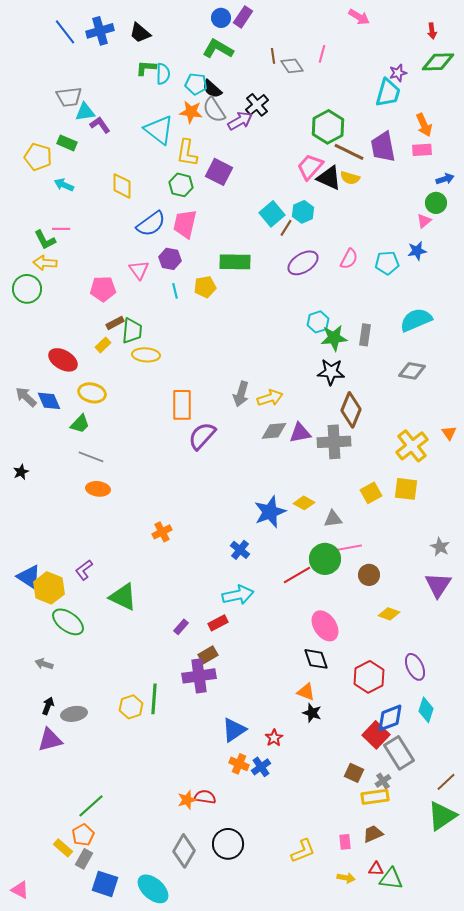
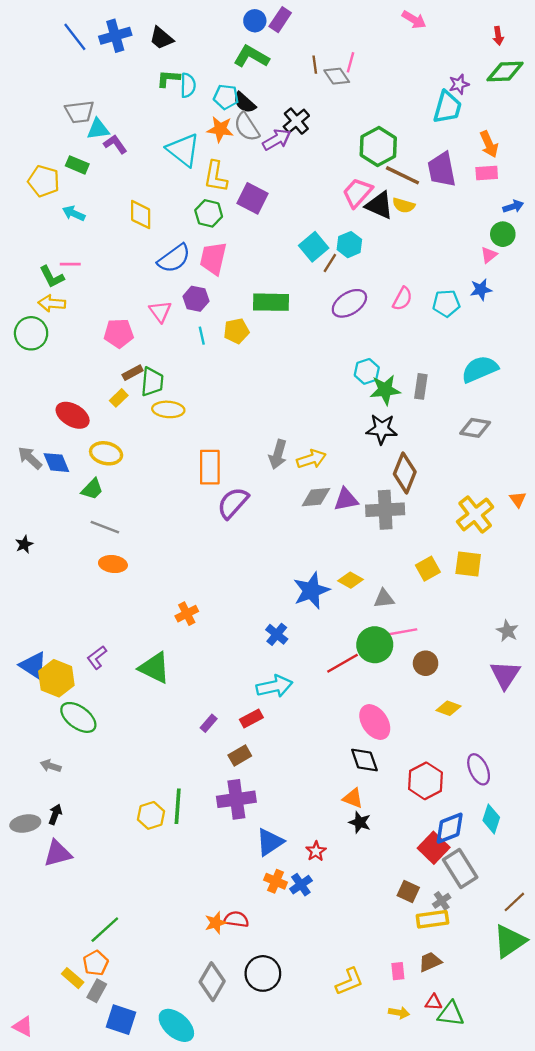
pink line: (322, 54) -> (351, 62), moved
green triangle: (123, 597) -> (154, 668), moved
purple cross: (199, 676) -> (236, 799), moved
gray ellipse: (74, 714) -> (25, 824), moved

